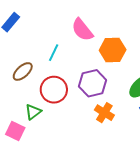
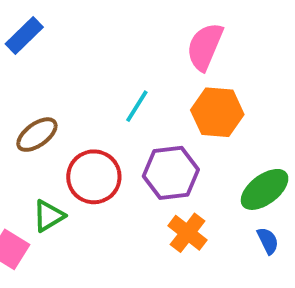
pink semicircle: (82, 30) -> (205, 47), moved, turned 55
cyan line: (54, 53) -> (137, 106), moved

